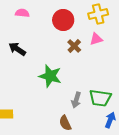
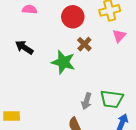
pink triangle: (96, 39) -> (119, 36), moved, turned -32
green star: (50, 76) -> (63, 62), moved

